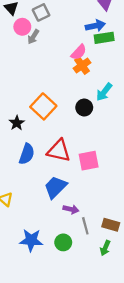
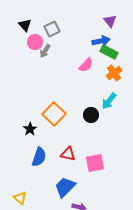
green rectangle: (104, 38) -> (109, 52), turned 36
orange cross: (82, 65) -> (114, 73), moved
red triangle: (59, 151) -> (68, 154), size x0.7

